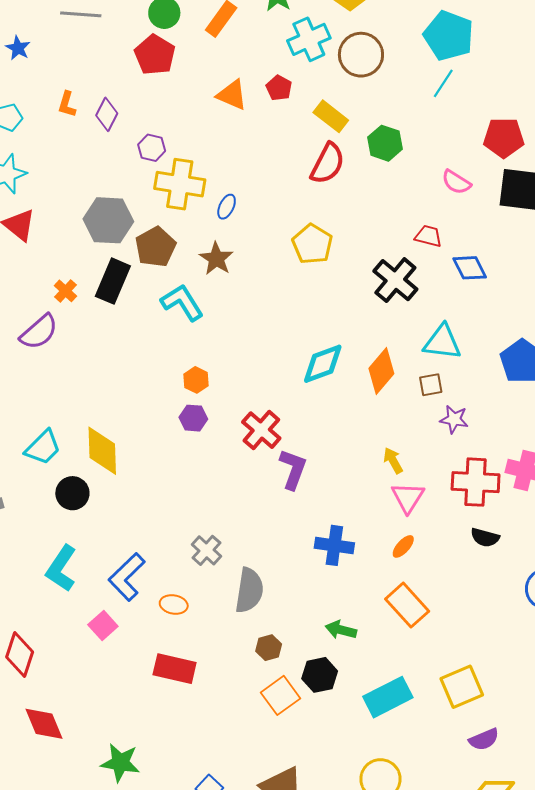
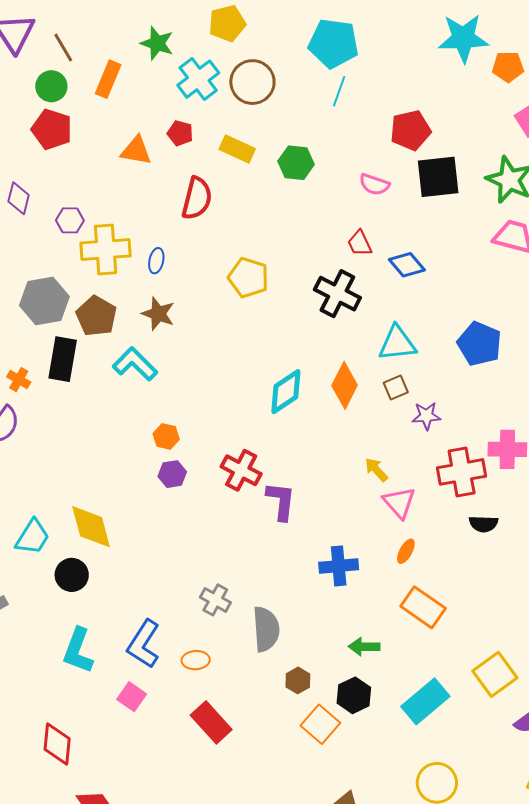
red semicircle: (328, 164) -> (197, 198), moved
red trapezoid: (429, 236) -> (360, 243), turned -116
red rectangle: (175, 669) -> (211, 722), turned 48

